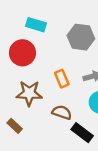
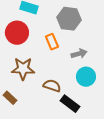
orange rectangle: (62, 79) -> (52, 42), moved

